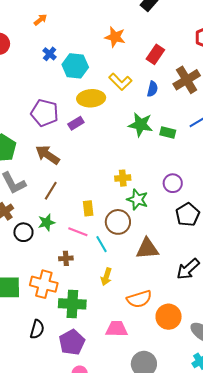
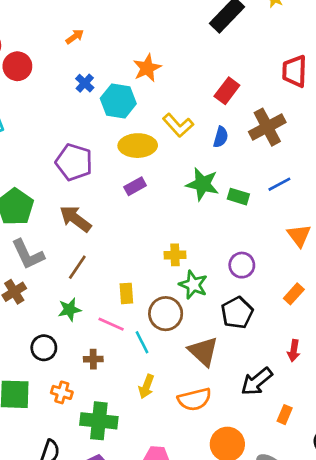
orange star: (115, 37) -> (147, 68), moved, turned 30
purple rectangle: (76, 123) -> (135, 186), moved
black pentagon: (188, 215) -> (237, 313), moved
black circle: (23, 232) -> (44, 348), moved
brown triangle: (147, 249) -> (203, 351), turned 45
orange cross: (44, 284) -> (62, 392), size x0.6
orange semicircle: (139, 299) -> (195, 399), moved

